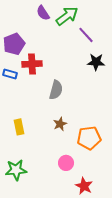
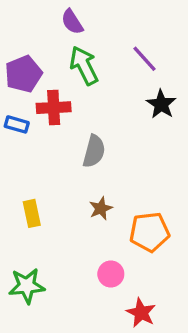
green arrow: (67, 16) -> (84, 66), moved, turned -80
black star: (96, 62) -> (161, 104), turned 30

